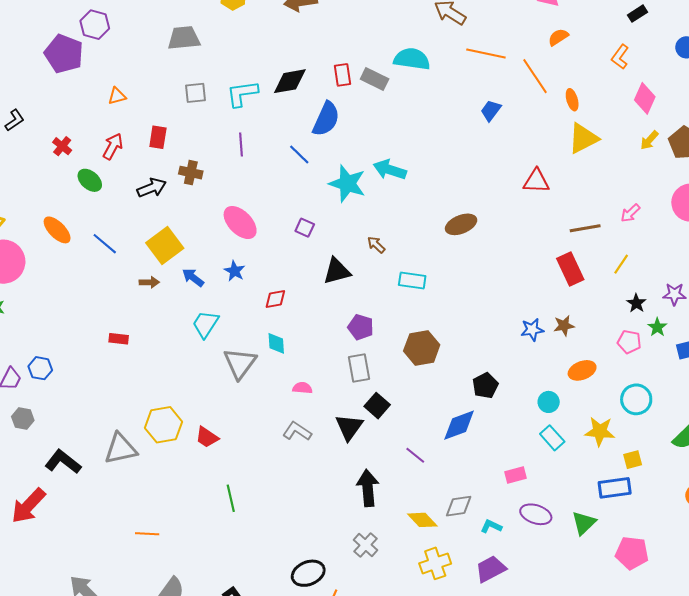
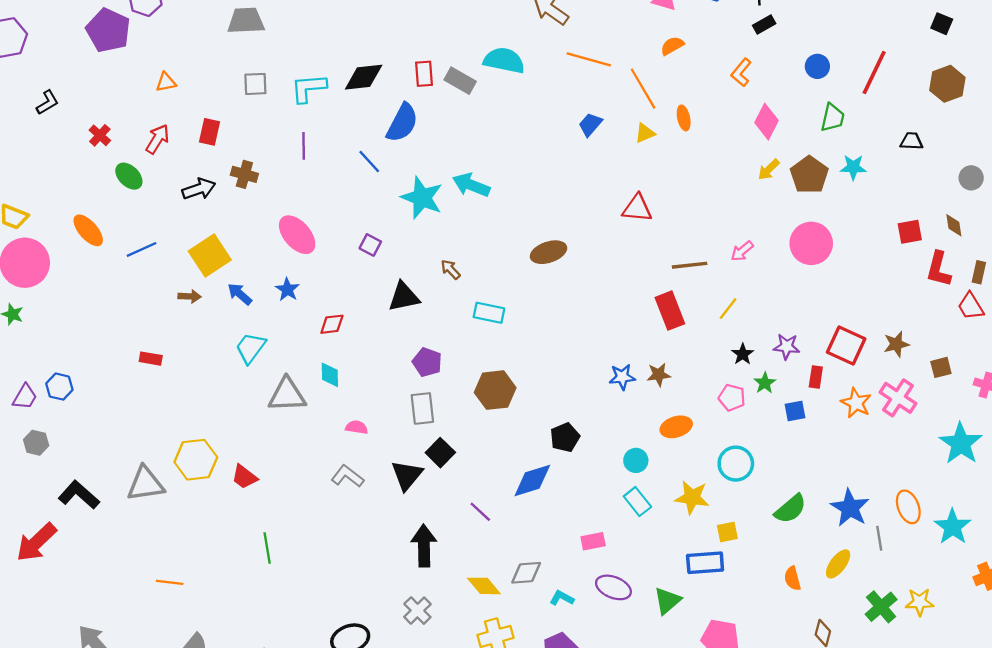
yellow triangle: (583, 138) -> (645, 133), moved, size x0.6
blue line: (105, 244) -> (142, 249), turned -68
gray triangle: (240, 363) -> (287, 395), turned 48

